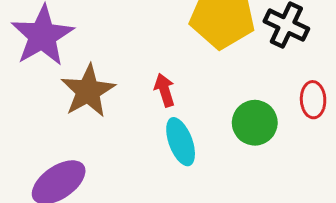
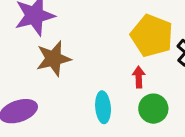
red arrow: (165, 90) -> (139, 77), moved

